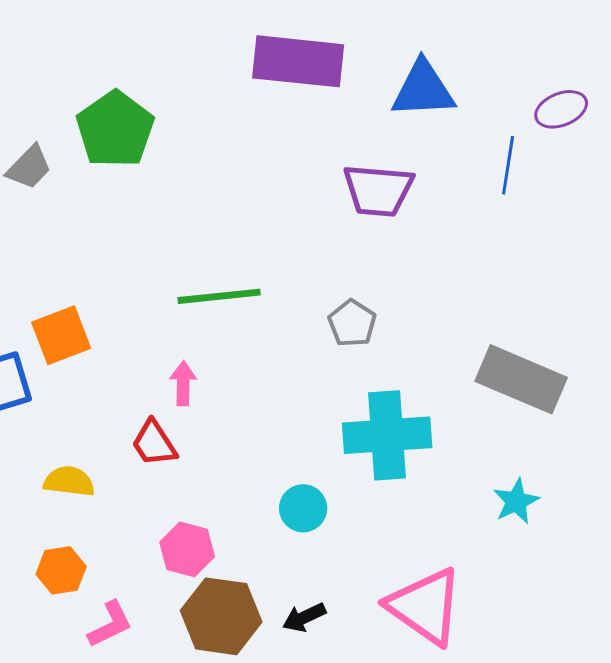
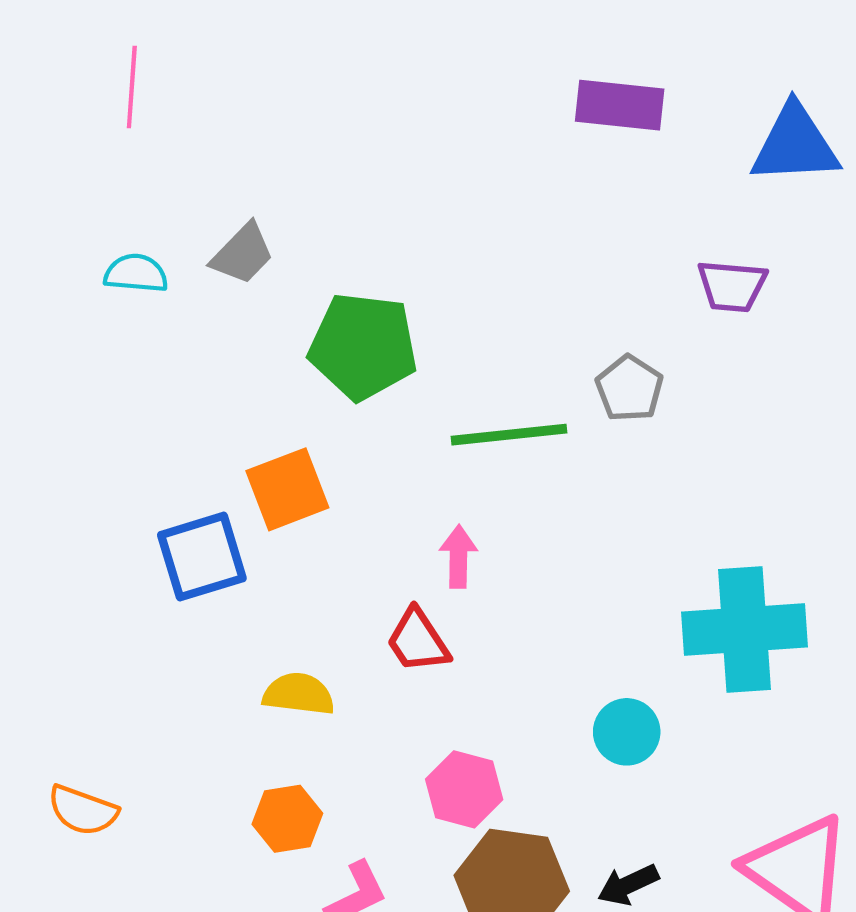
purple rectangle: (298, 61) -> (620, 105), size x0.7
green pentagon: (115, 129) -> (363, 346), moved, turned -30
purple trapezoid: (378, 190) -> (732, 286), size x0.7
gray pentagon: (352, 323) -> (629, 388), moved

